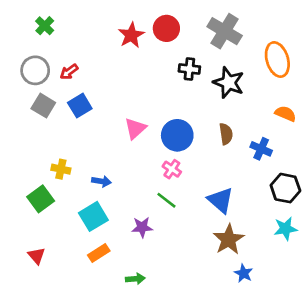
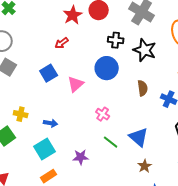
red arrow: (69, 72) -> (62, 43), moved
blue square: (80, 106) -> (49, 73), moved
blue circle: (177, 135) -> (107, 68), moved
green line: (166, 200) -> (111, 142), moved
brown star: (229, 239) -> (145, 166), size x0.6

